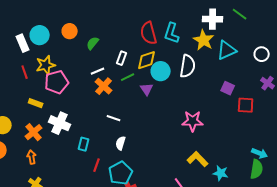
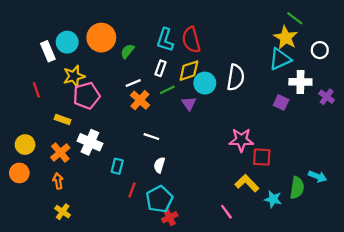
white cross: (213, 19) -> (300, 82), moved
orange circle: (70, 31) -> (101, 38), size x1.6
cyan L-shape: (172, 33) -> (165, 40), moved
yellow star: (204, 40) -> (286, 38), moved
white circle: (262, 54) -> (320, 50), moved
red line: (25, 72) -> (36, 90), moved
red square: (246, 105) -> (262, 157), moved
green semicircle: (257, 169) -> (297, 188), moved

